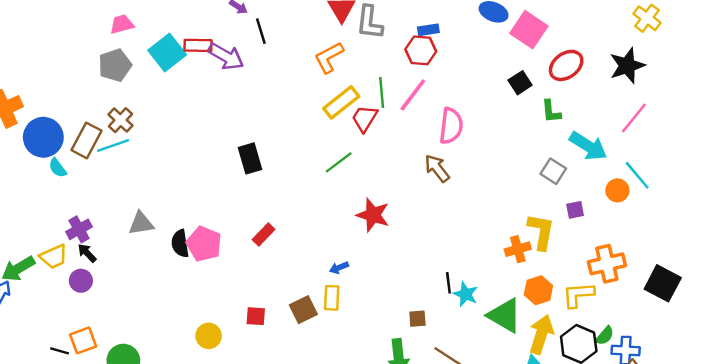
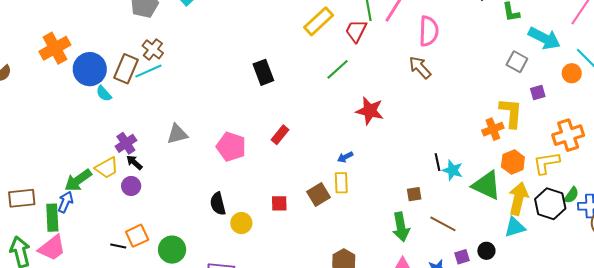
yellow rectangle: (341, 102) -> (319, 21), moved
black semicircle: (180, 244) -> (218, 204), moved

